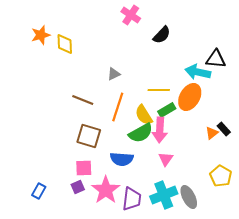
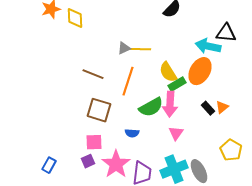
yellow line: (159, 90) -> (140, 49), moved
yellow semicircle: (144, 115) -> (168, 72), moved
black rectangle: (224, 129) -> (208, 108), moved
blue semicircle: (122, 159) -> (132, 133), size x0.6

